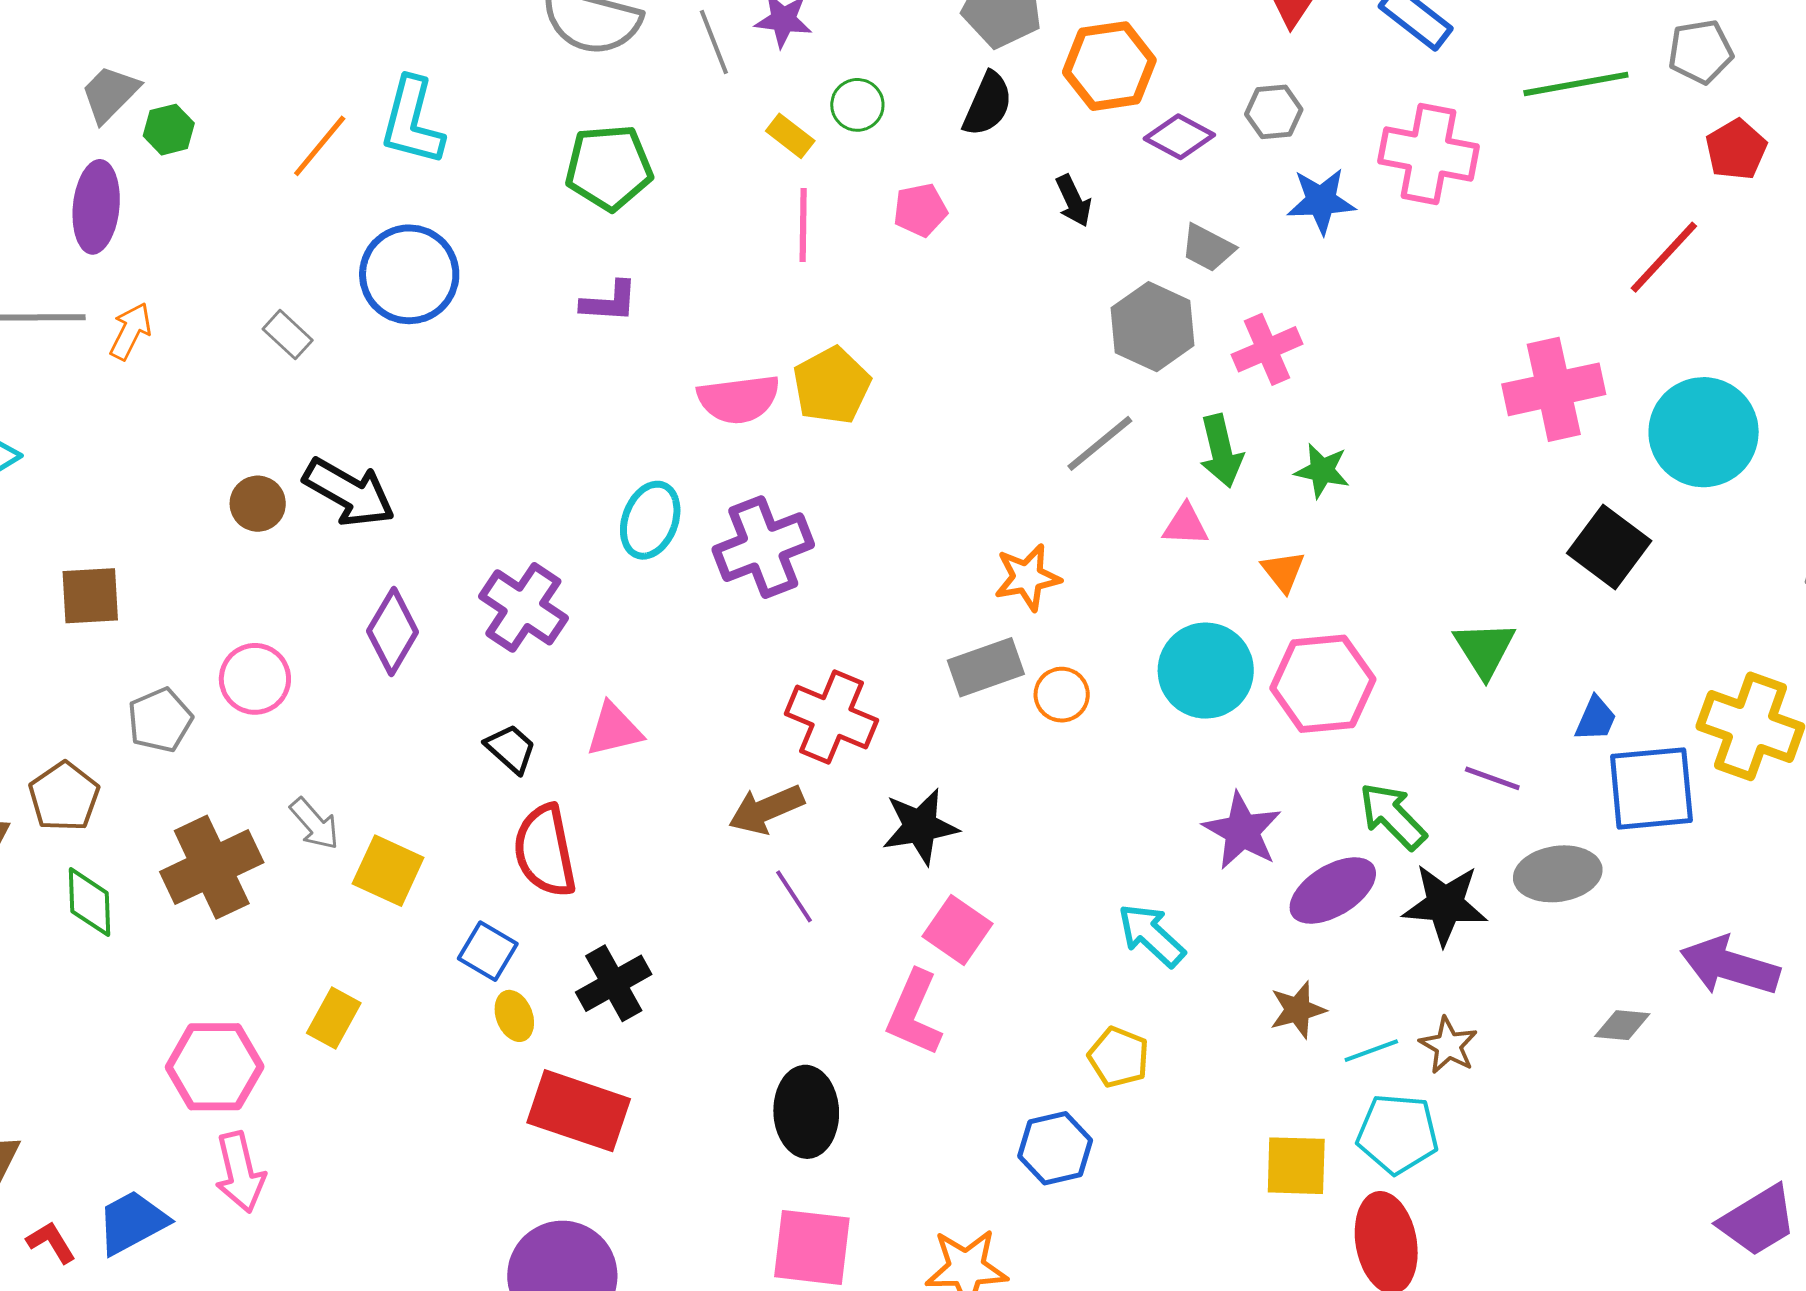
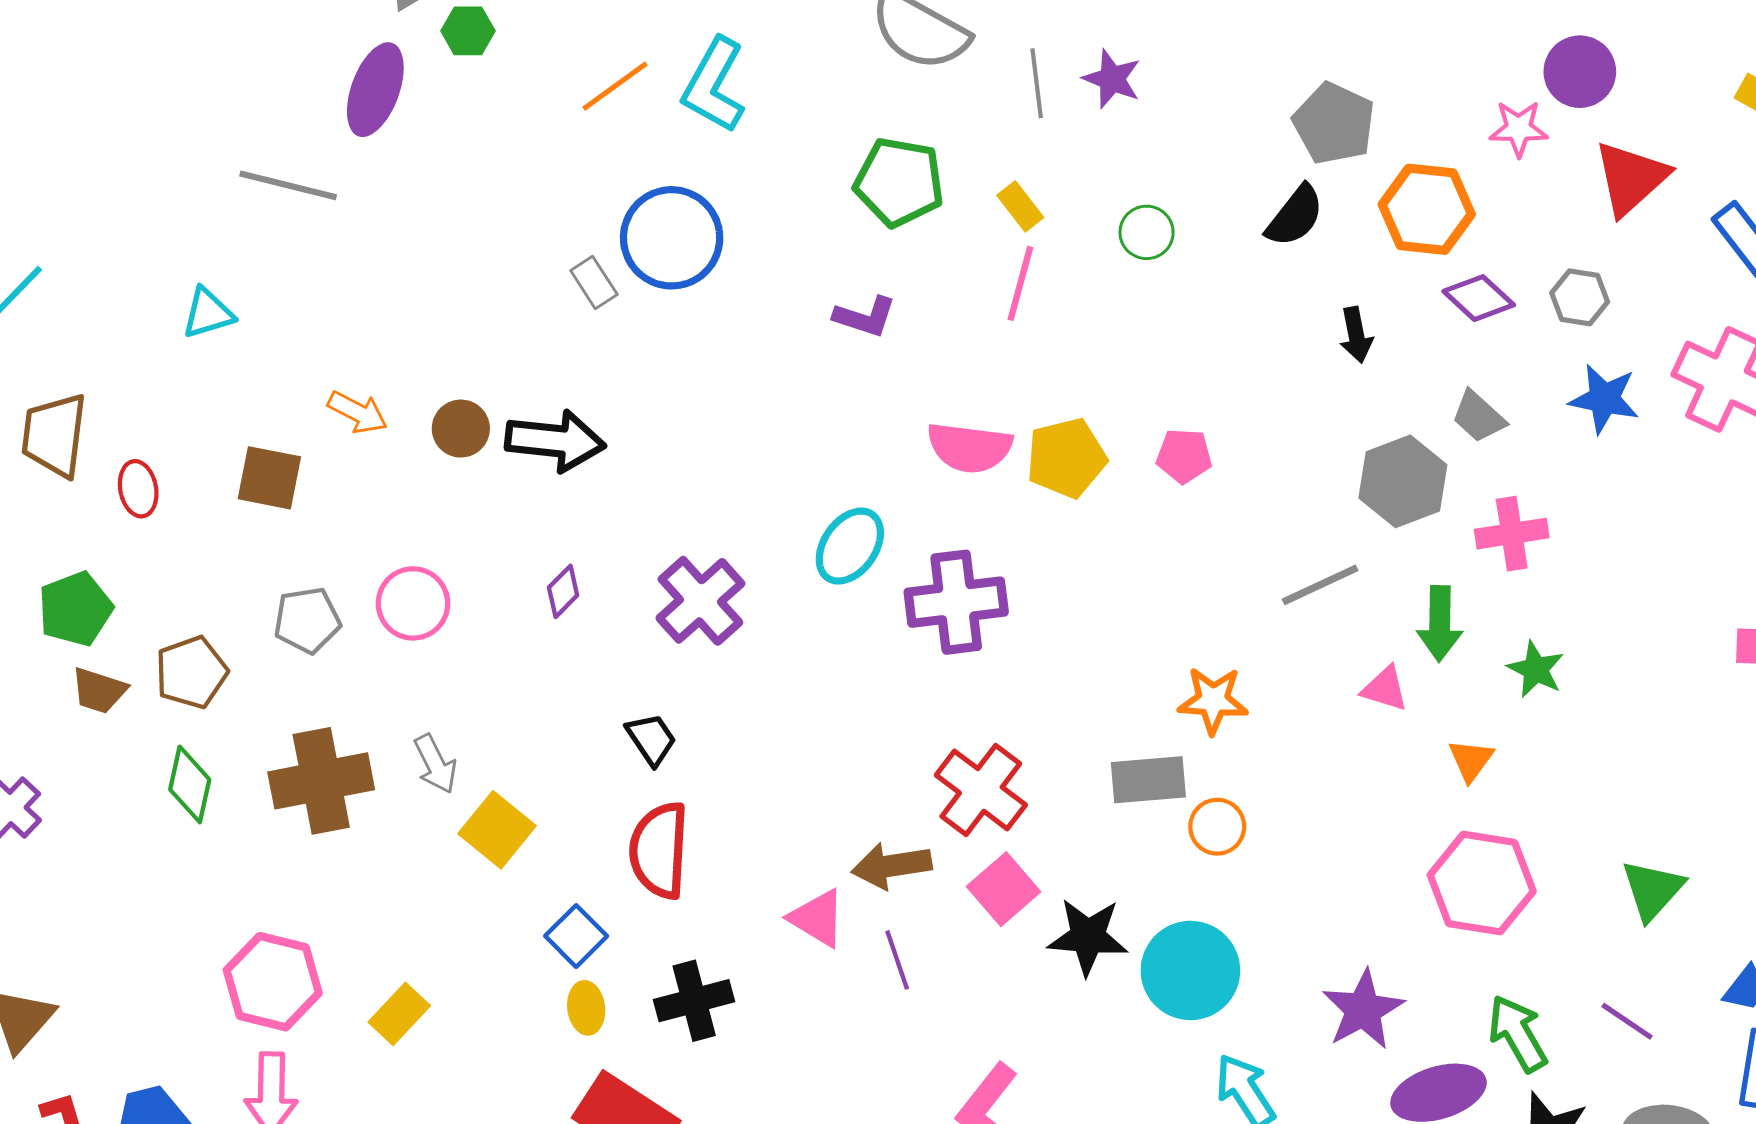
green circle: (857, 105) -> (1147, 232), moved
yellow rectangle: (790, 136) -> (1020, 206), moved
pink pentagon: (920, 210) -> (1184, 456), moved
pink line: (803, 225) -> (1020, 283), moved
orange arrow: (130, 331) -> (357, 412), moved, turned 76
gray rectangle: (288, 335) -> (594, 283), moved
black arrow: (349, 492) -> (555, 441), turned -38
purple diamond: (393, 632) -> (563, 591), size x0.6
cyan circle: (1206, 671) -> (1190, 970), moved
pink triangle: (614, 730) -> (817, 918), moved, turned 30
black star: (920, 826) -> (1088, 937), moved
pink square: (958, 930) -> (1004, 889), moved
yellow rectangle: (334, 1018) -> (399, 1014), moved

